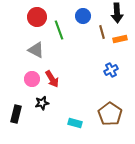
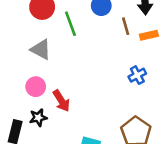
red arrow: (52, 79) -> (61, 101), moved
black star: (42, 103) -> (38, 118), moved

